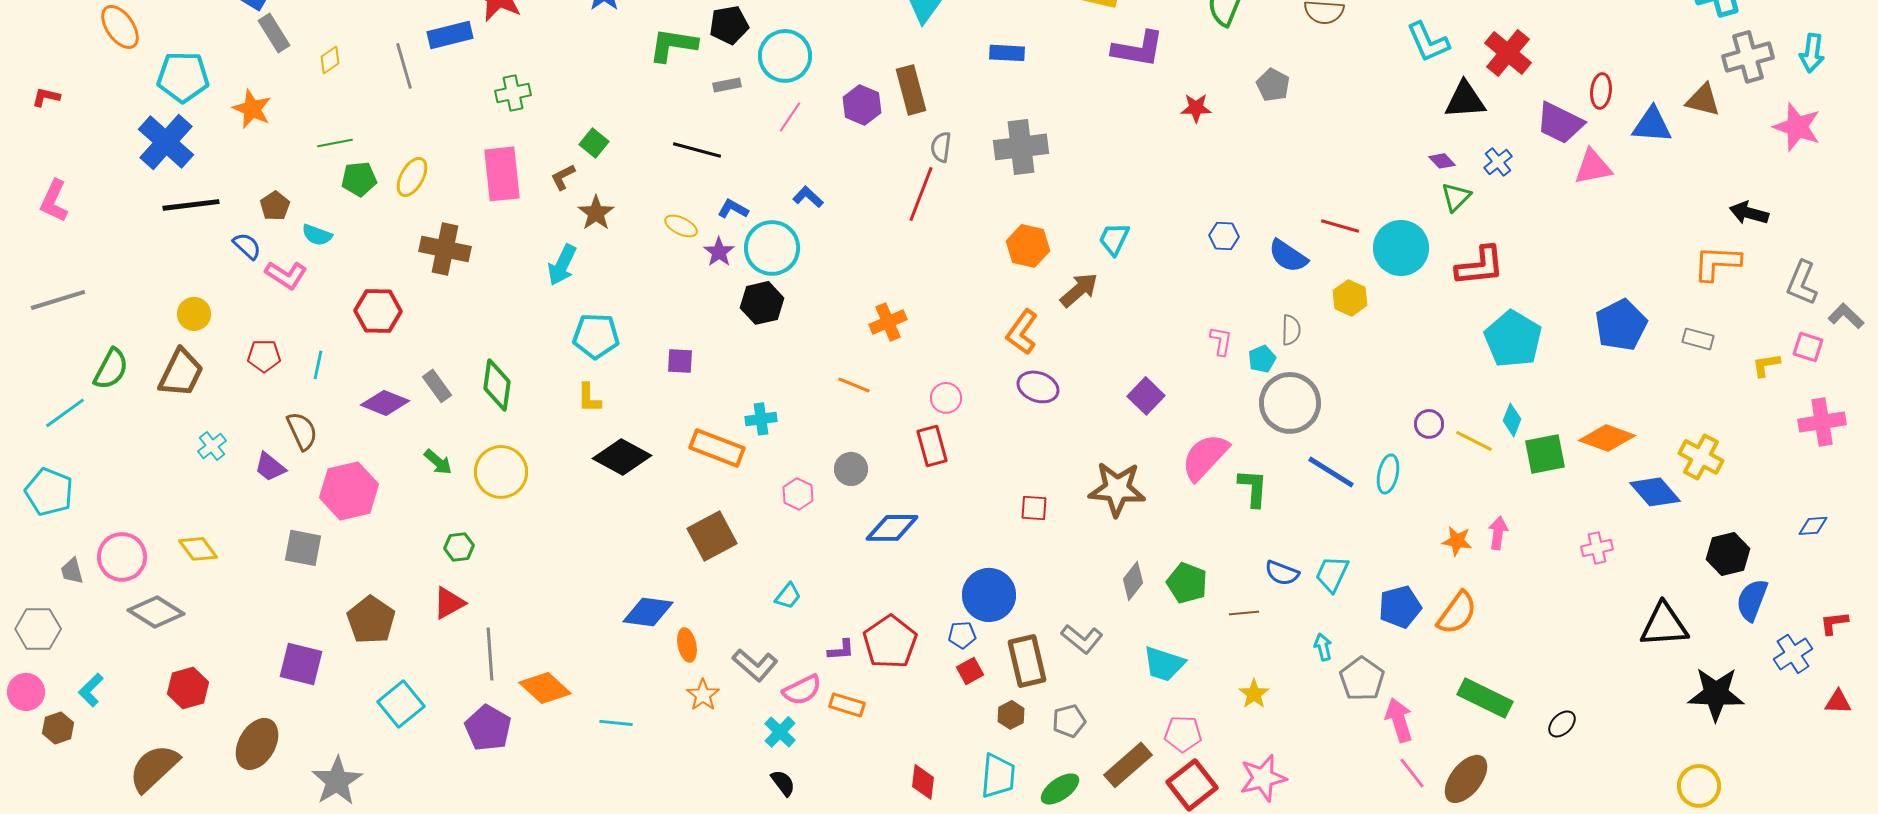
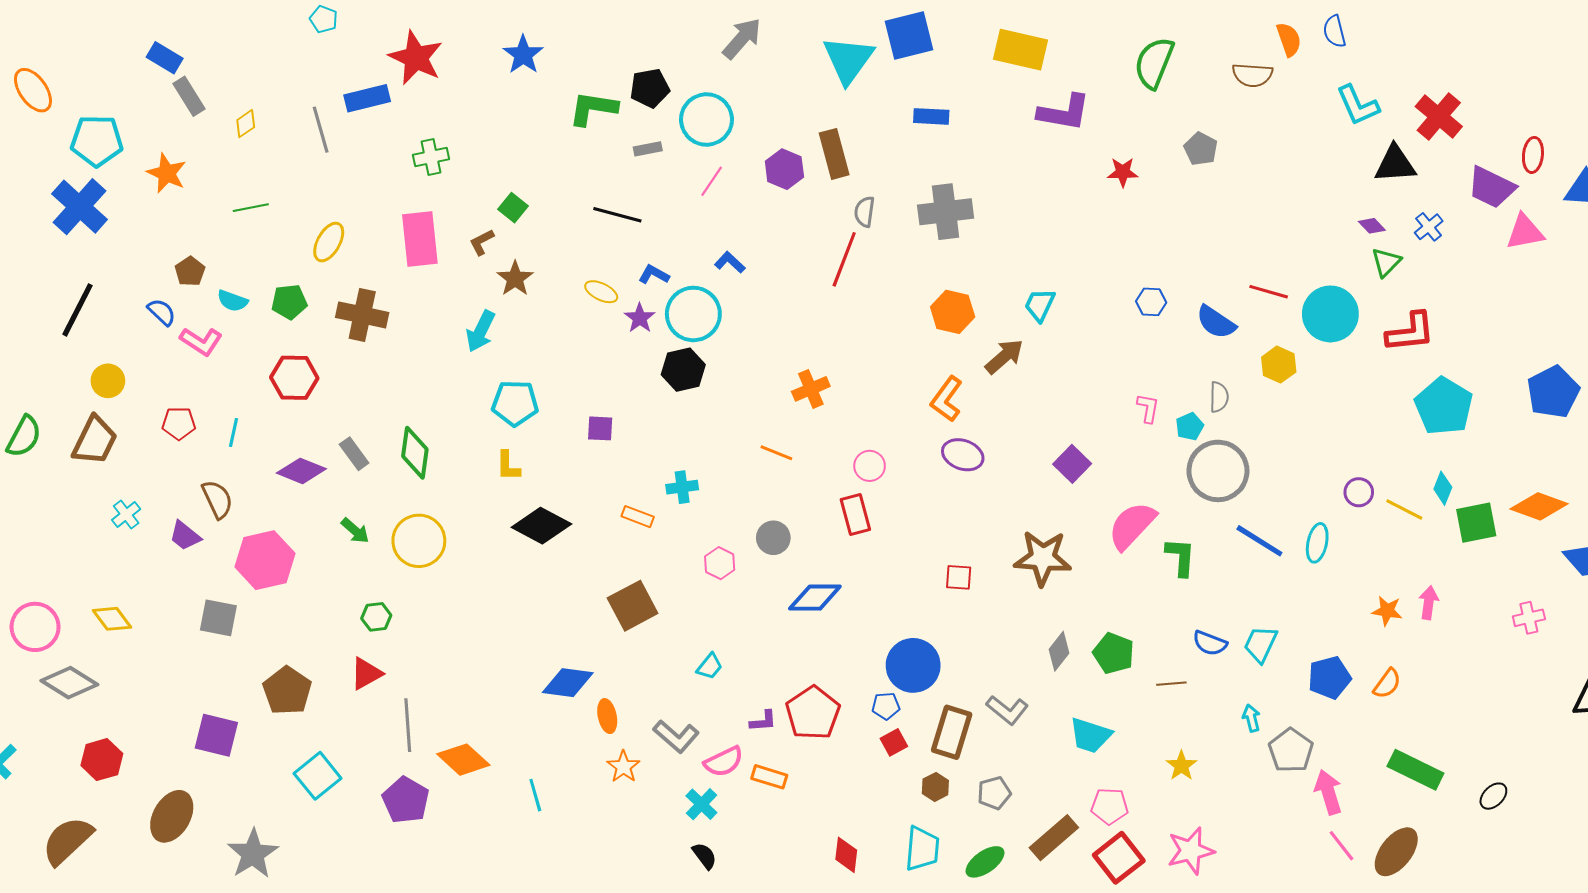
green pentagon: (359, 179) -> (289, 302), moved
black line: (191, 205) -> (78, 310), moved, turned -56
orange rectangle: (717, 448) -> (638, 517), size x0.6
orange semicircle: (1457, 613) -> (1387, 684), size x0.7
brown rectangle: (1027, 661) -> (952, 732), turned 30
cyan line: (616, 723) -> (535, 795), turned 68

